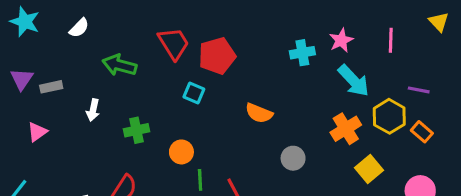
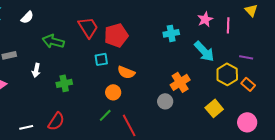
yellow triangle: (439, 22) -> (251, 10), moved
pink star: (341, 40) -> (205, 19), moved
cyan square: (194, 93) -> (101, 59), turned -32
orange semicircle: (259, 113) -> (126, 72), moved
orange cross: (346, 129) -> (180, 82), moved
orange circle: (181, 152) -> (113, 92), moved
green line: (200, 180) -> (105, 115), turned 48

